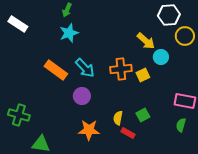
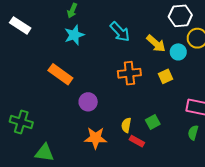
cyan circle: (161, 57) -> (178, 52), moved
cyan arrow: (85, 68) -> (120, 32), moved
yellow square: (143, 75) -> (165, 76), moved

